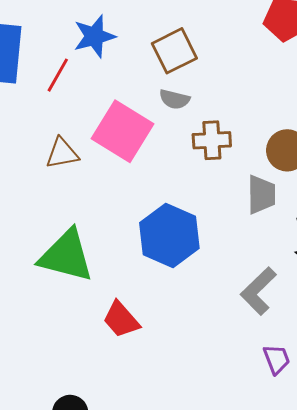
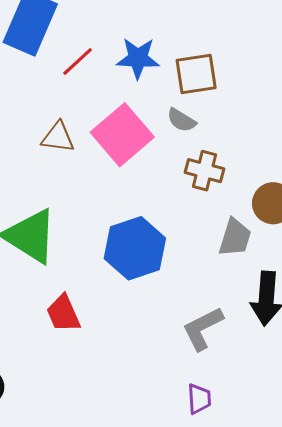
blue star: (94, 36) -> (138, 58), moved

